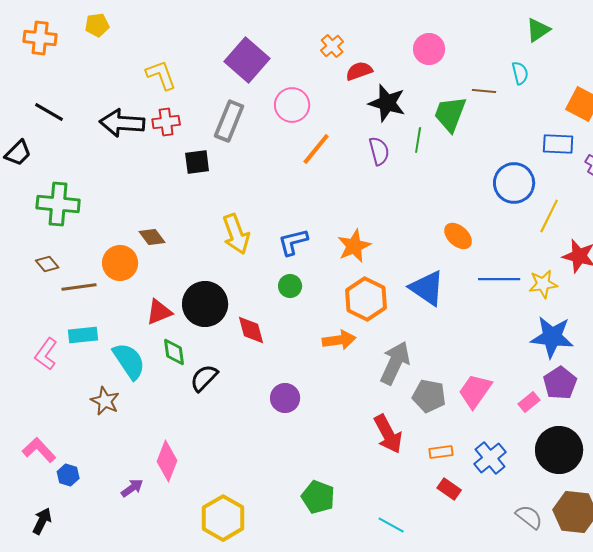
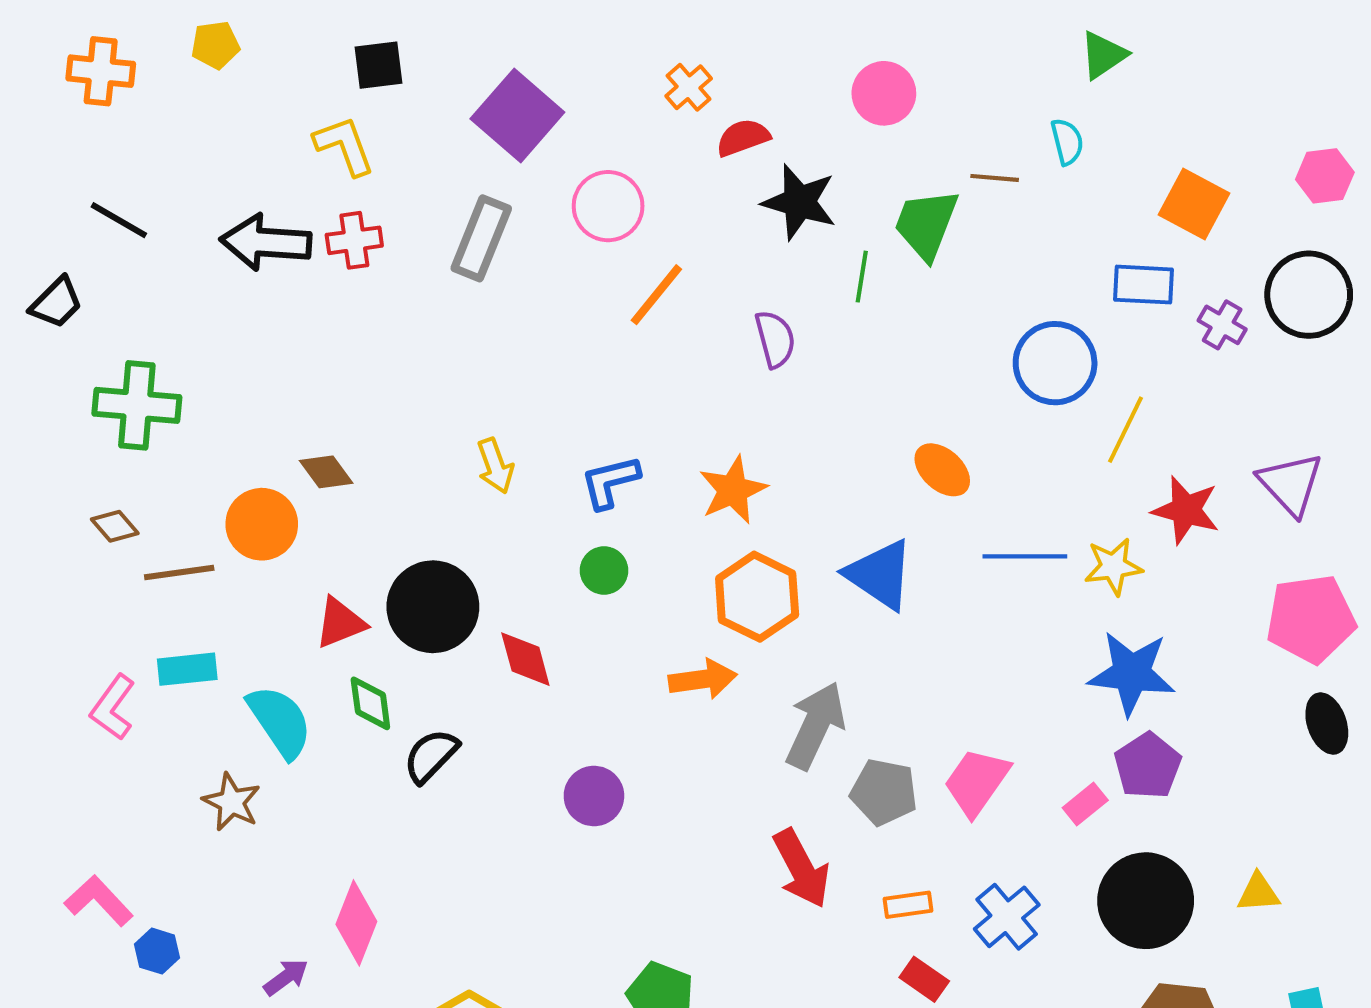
purple semicircle: (379, 151) -> (775, 339), moved
black square: (197, 162) -> (379, 65), moved
yellow arrow: (236, 234) -> (495, 466), size x0.7

